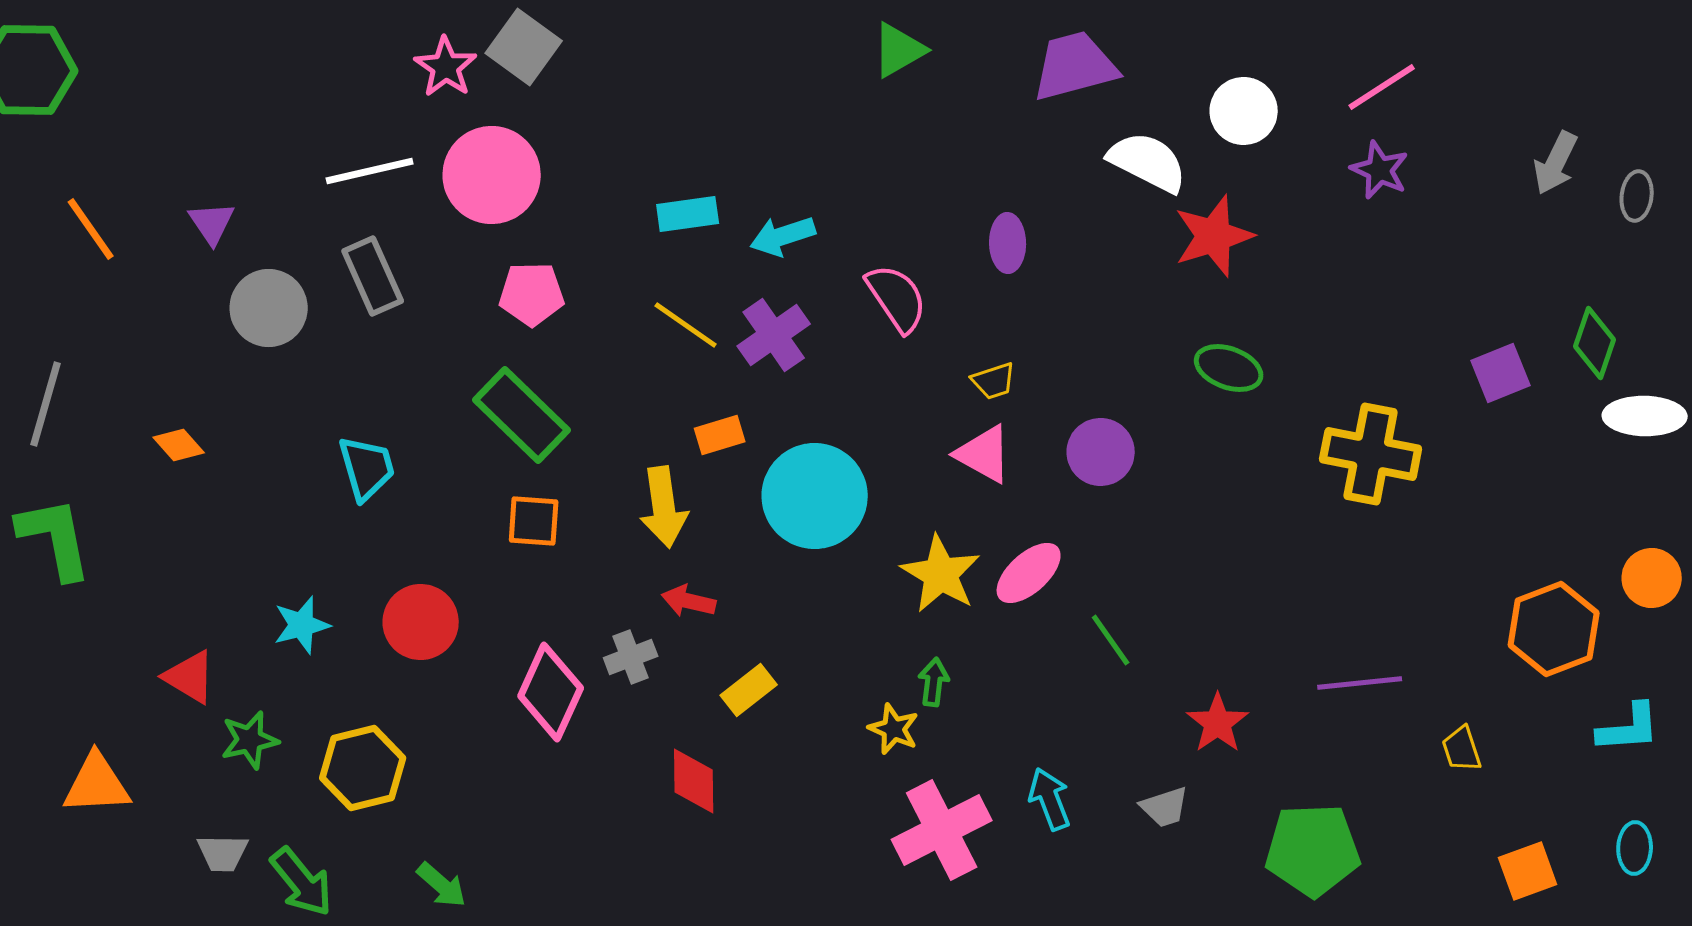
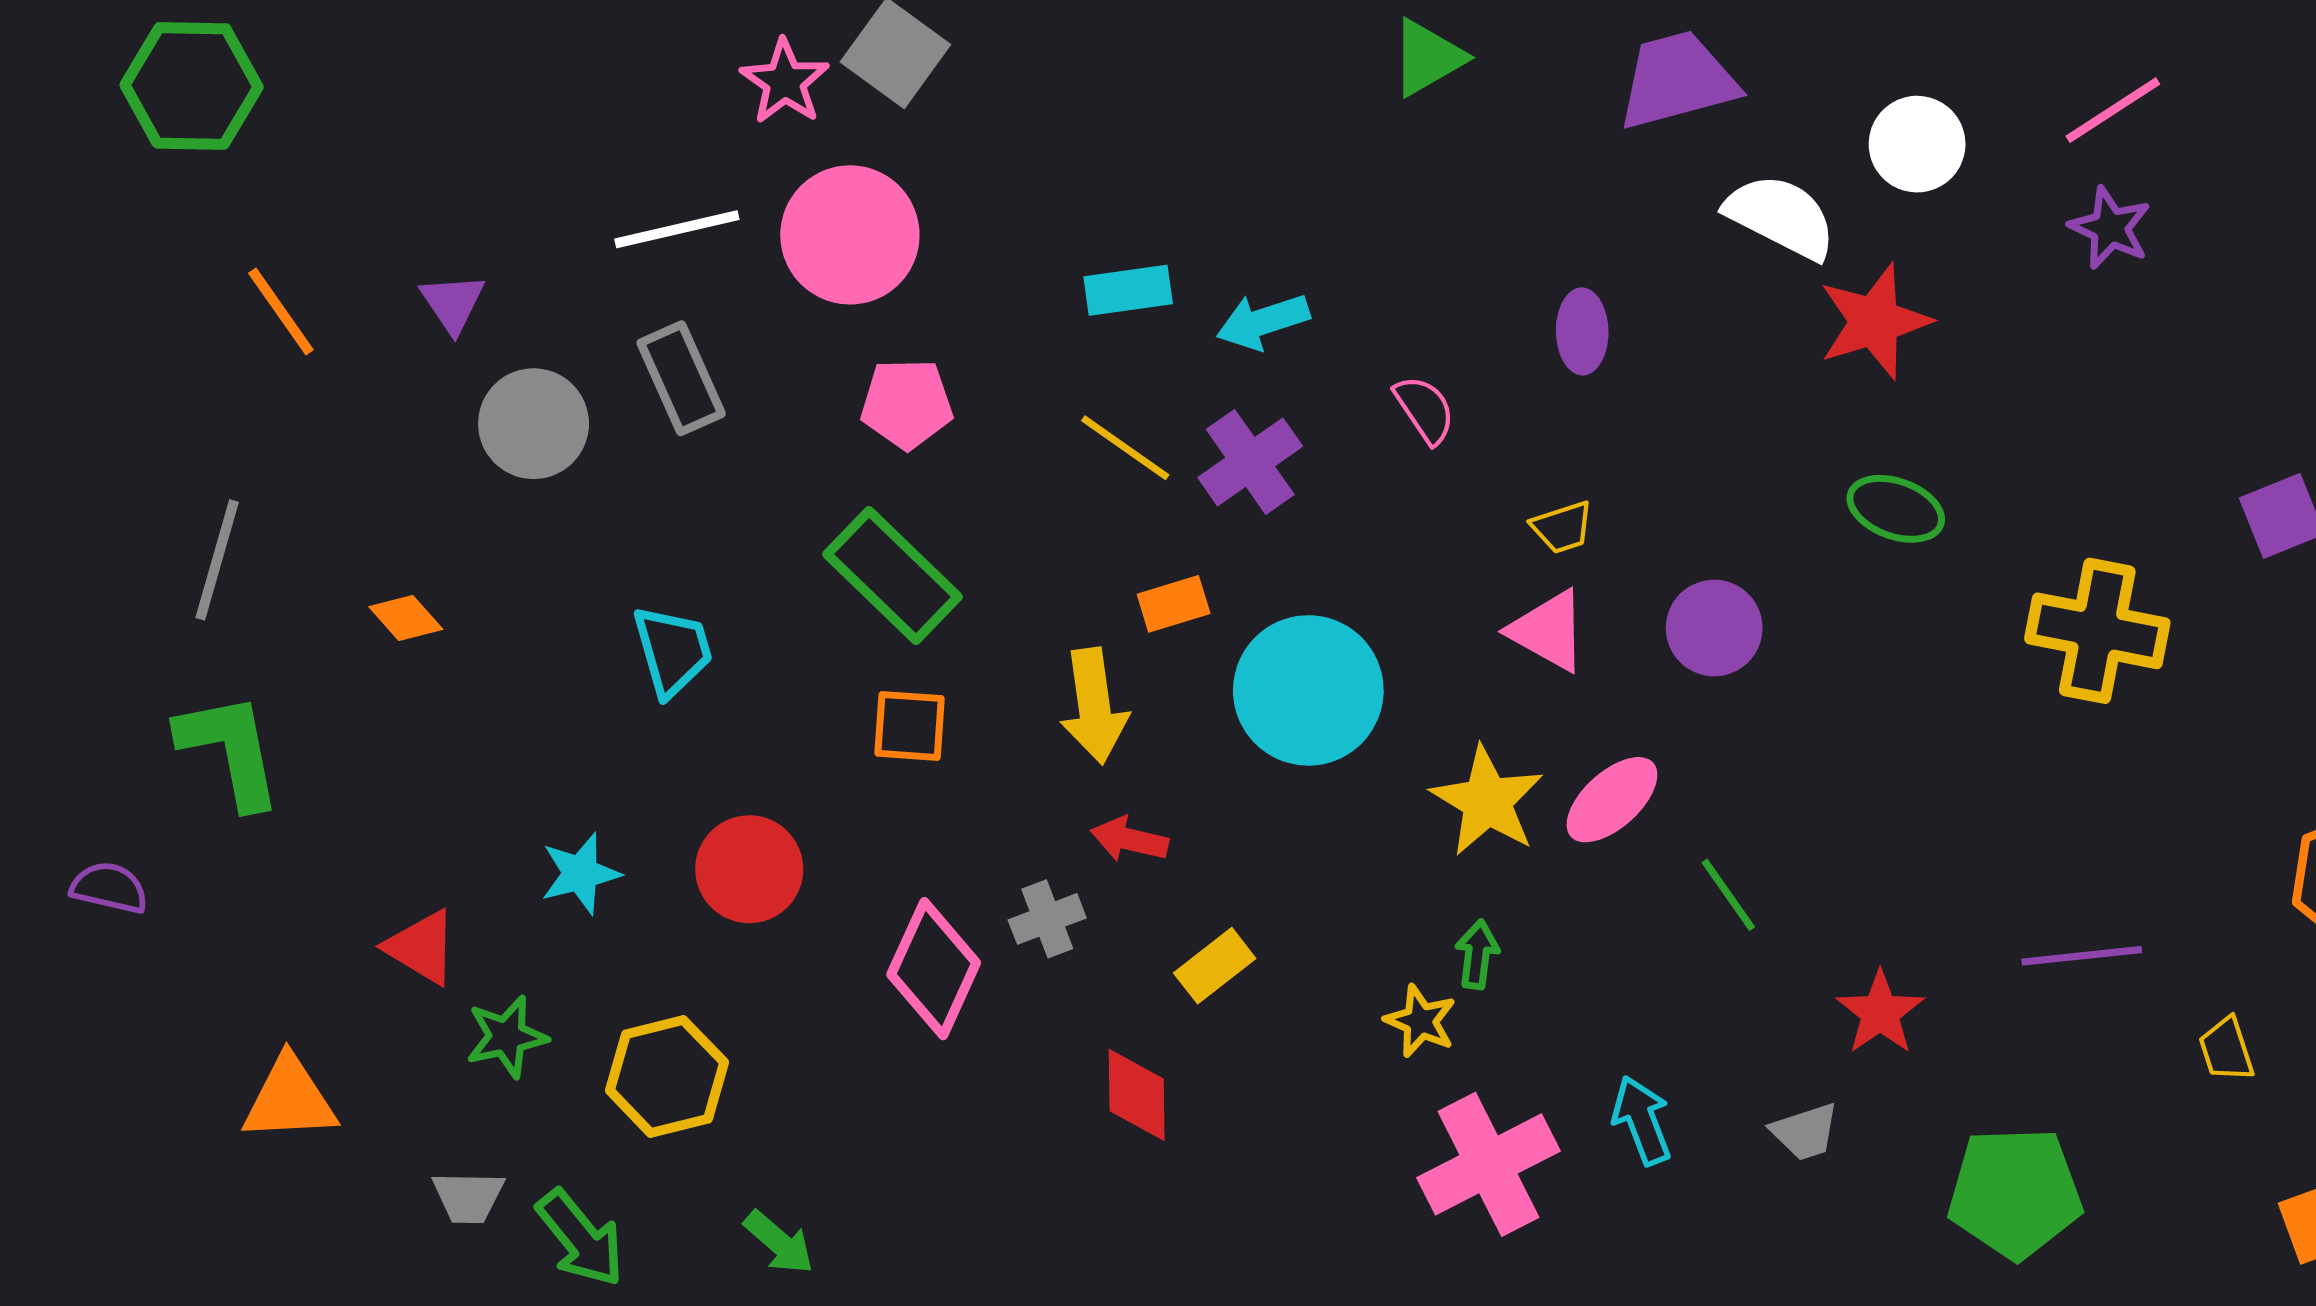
pink semicircle: (897, 298) -> (1425, 409), size x0.7

